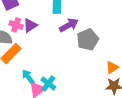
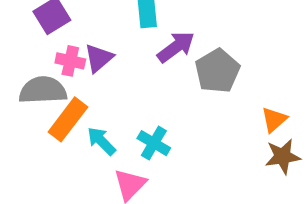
cyan arrow: (28, 77) -> (101, 141), moved
cyan cross: (48, 83) -> (154, 143), moved

